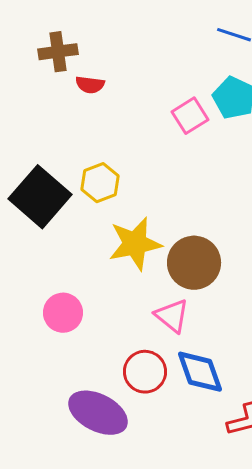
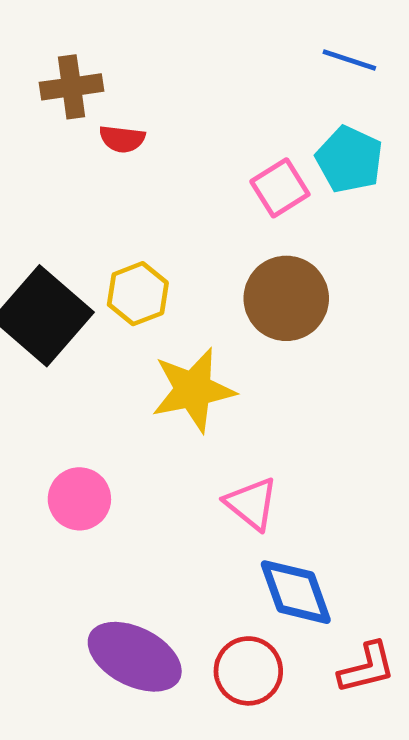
brown circle: (194, 263) -> (286, 298), moved
red circle: (145, 372) -> (248, 671), moved

